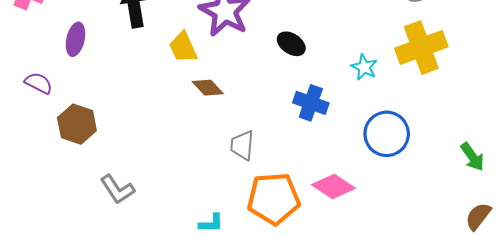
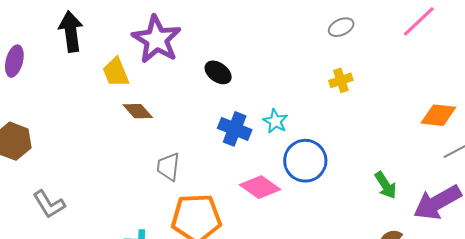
yellow cross: (421, 48) -> (341, 80), size x0.5
cyan star: (364, 67) -> (275, 121), moved
pink diamond: (333, 186) -> (260, 187), moved

